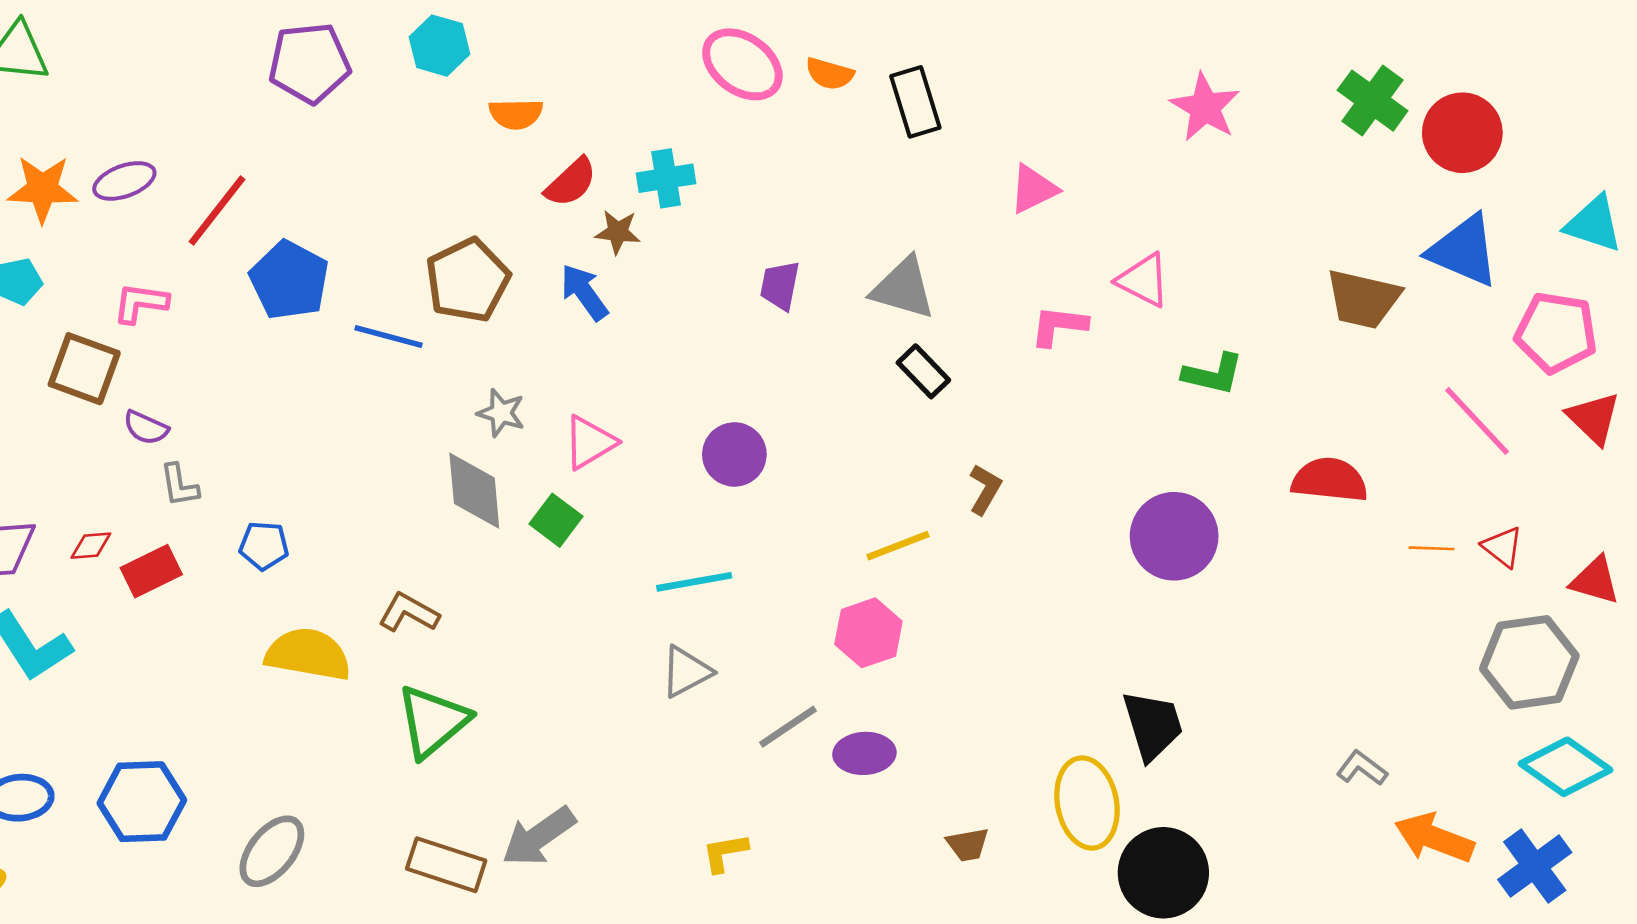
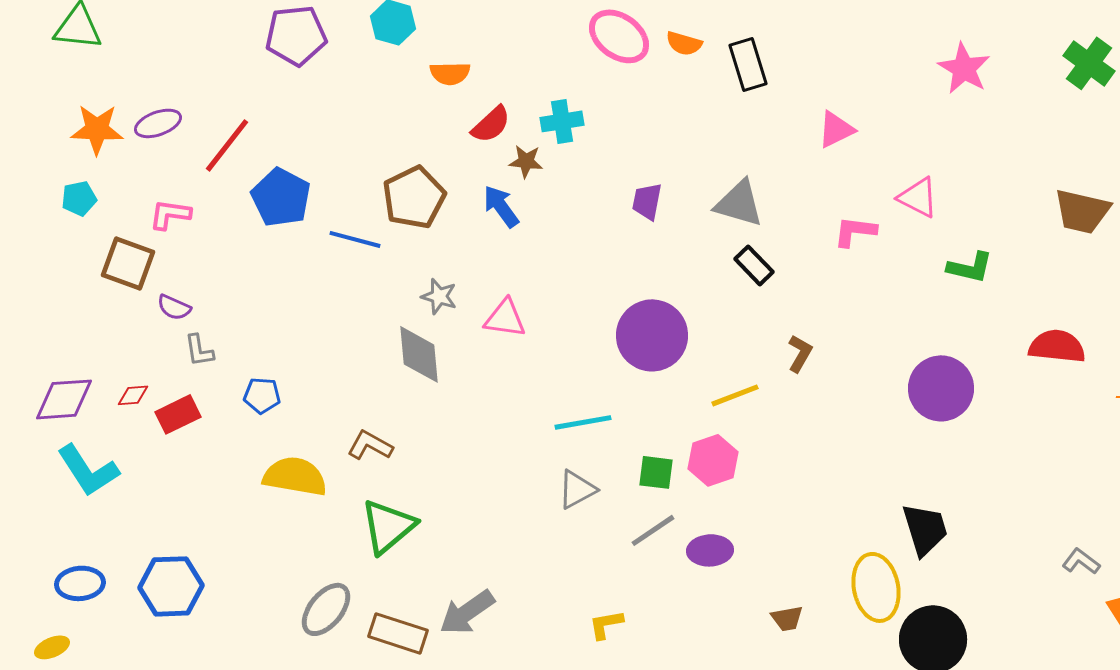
pink triangle: (590, 442) -> (505, 318), turned 39
purple circle: (734, 454) -> (652, 335), moved, size x1.5
green square: (556, 520) -> (656, 472), moved, turned -30
gray ellipse: (272, 851) -> (326, 609), moved

